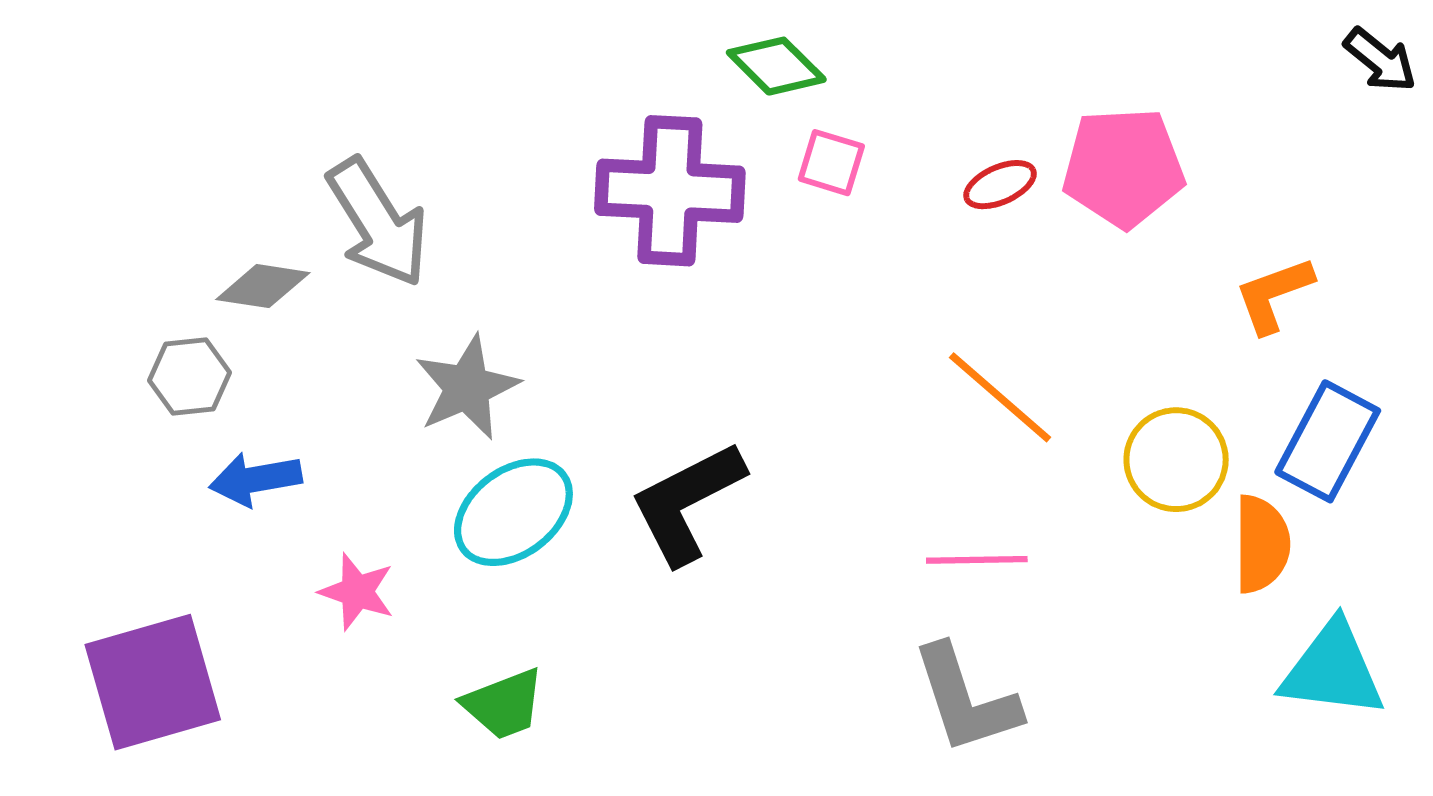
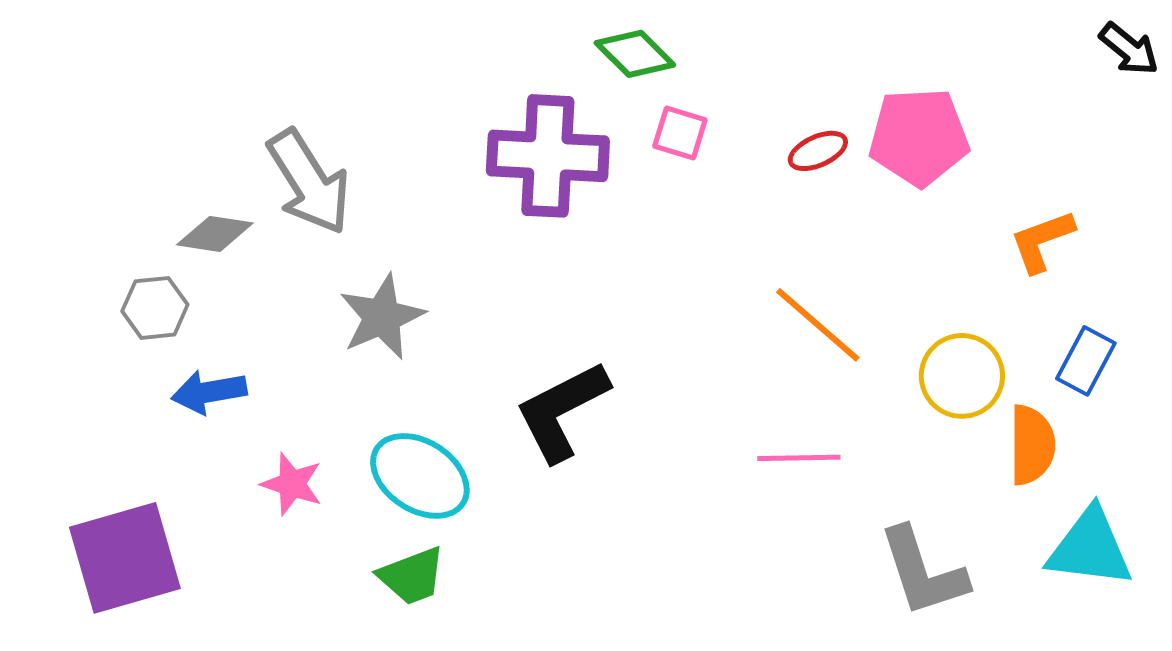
blue rectangle: (1328, 441) -> (1086, 361), size x0.7
cyan ellipse: (513, 512) -> (420, 476), moved, turned 70
gray L-shape: (966, 699) -> (923, 572), moved

